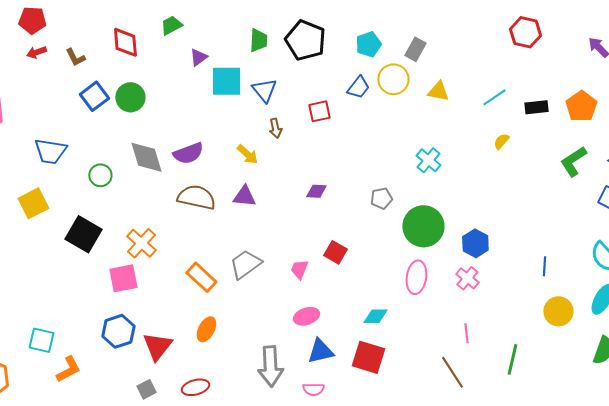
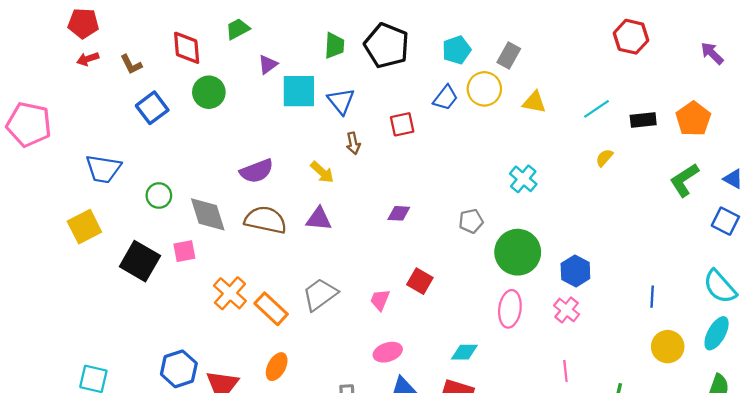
green circle: (130, 97) -> (209, 92), moved
gray diamond: (146, 157) -> (208, 214), moved
orange cross: (141, 243) -> (230, 293), moved
pink square: (123, 278) -> (184, 251), moved, size x0.7

